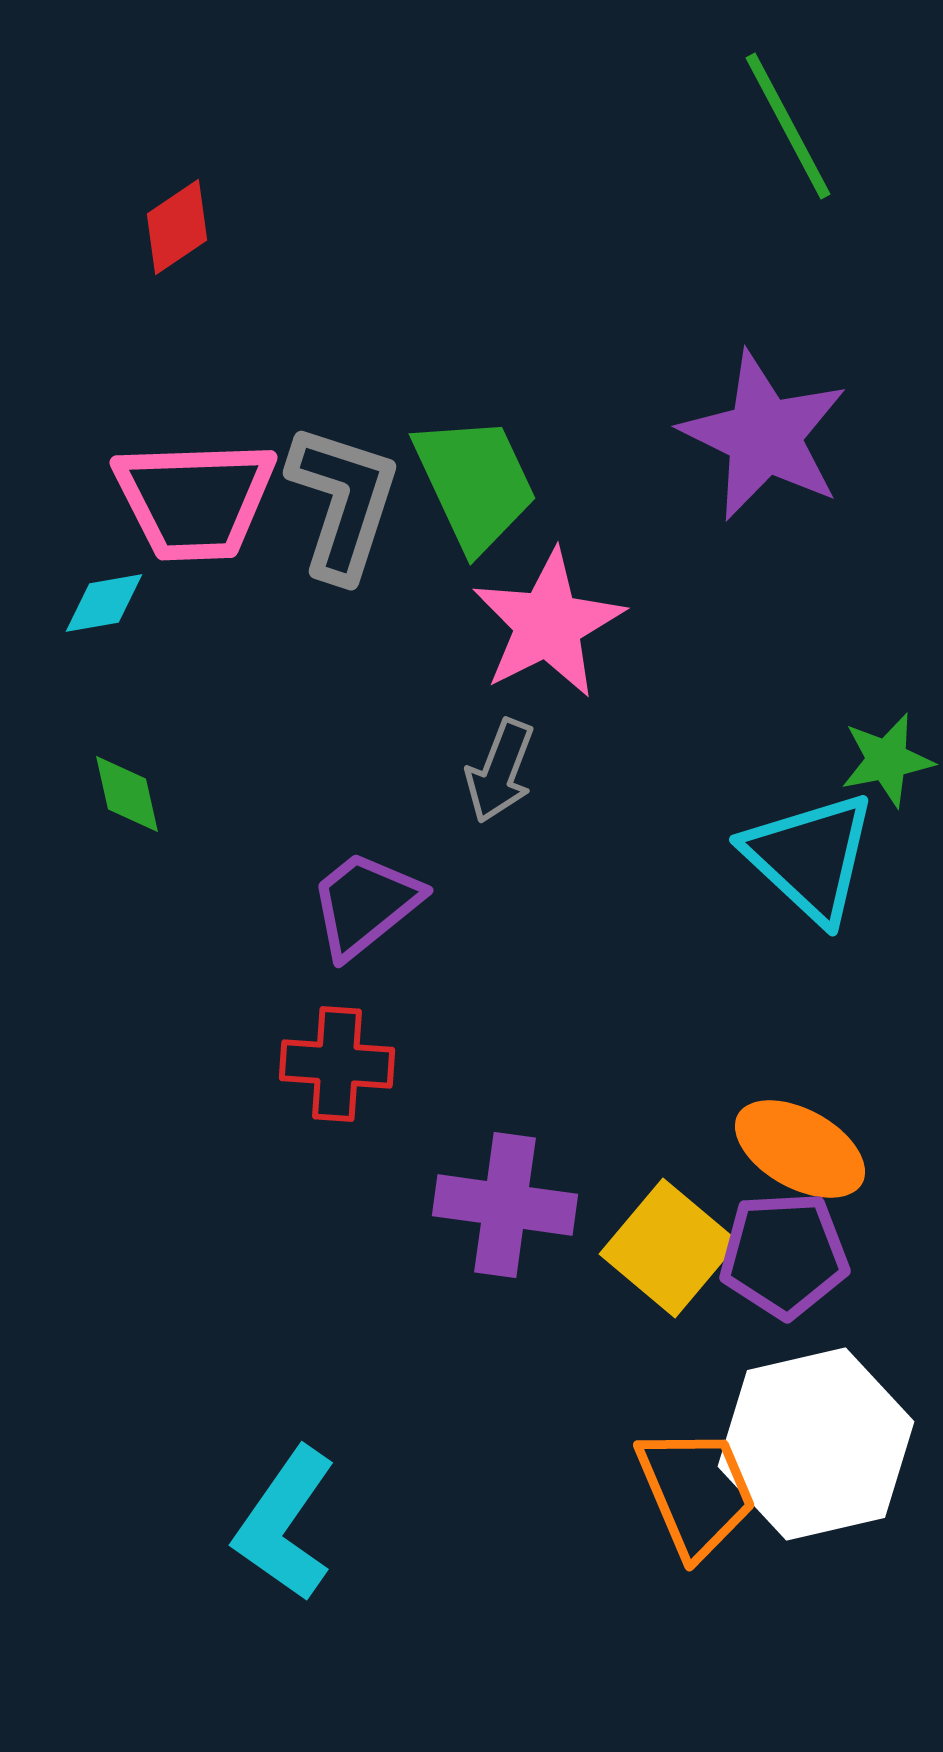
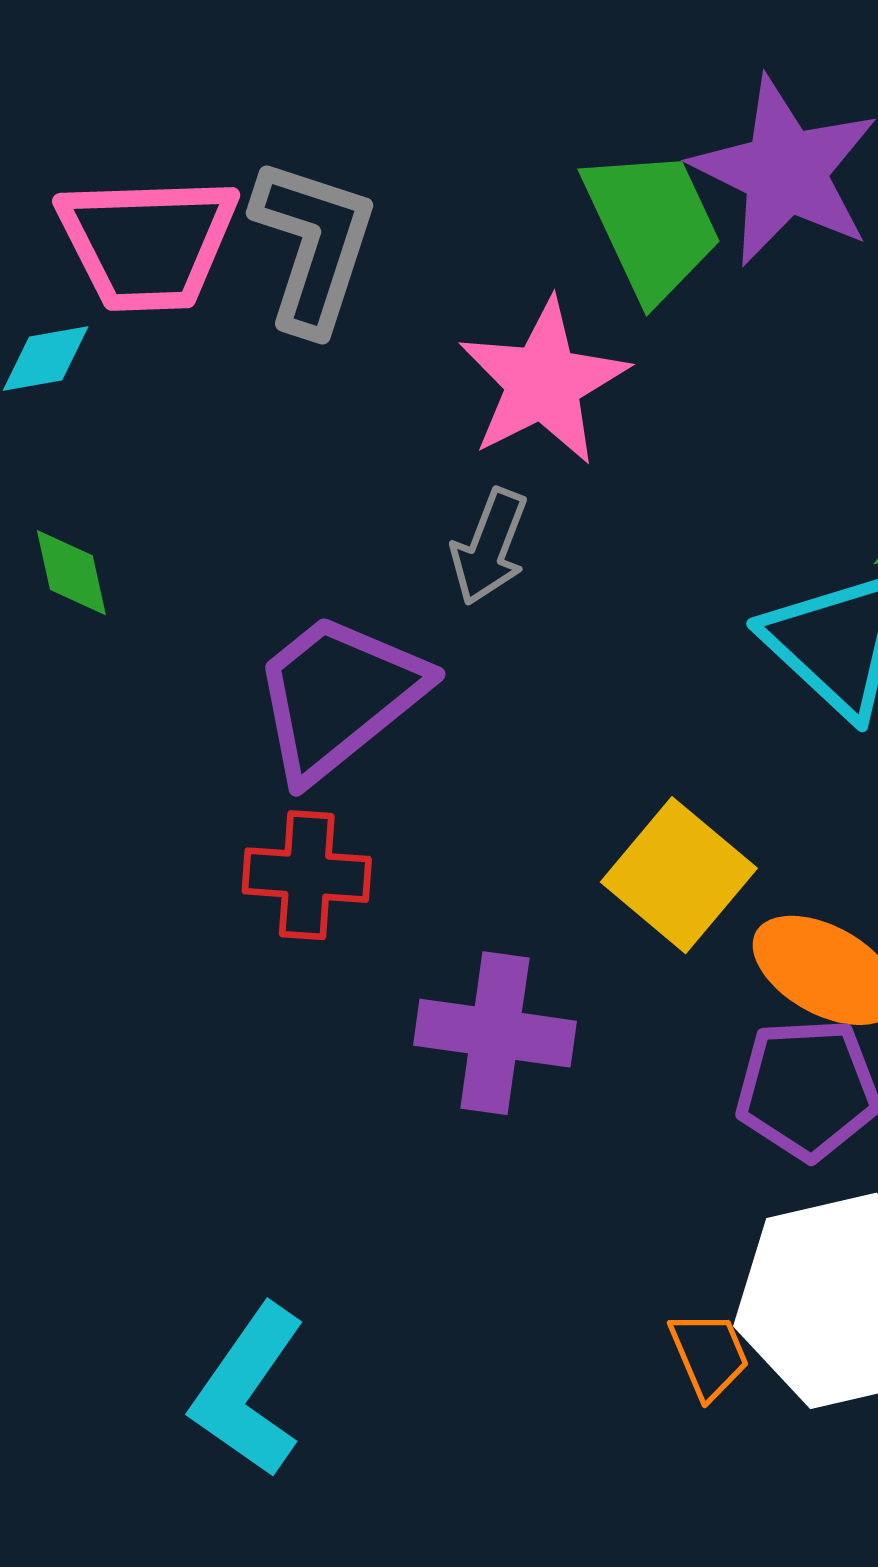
green trapezoid: (475, 483) -> (652, 224), moved
purple trapezoid: (365, 904) -> (338, 696), size x1.4
yellow square: (669, 1248) -> (679, 875), moved
orange trapezoid: (696, 1492) -> (709, 1355), size x0.6

